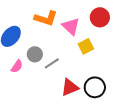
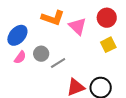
yellow square: (86, 46) -> (108, 45), moved
pink semicircle: (17, 66) -> (20, 57), moved

